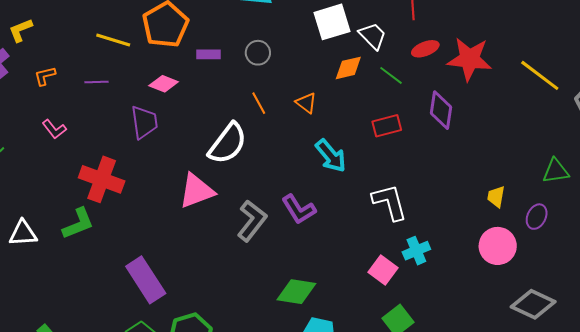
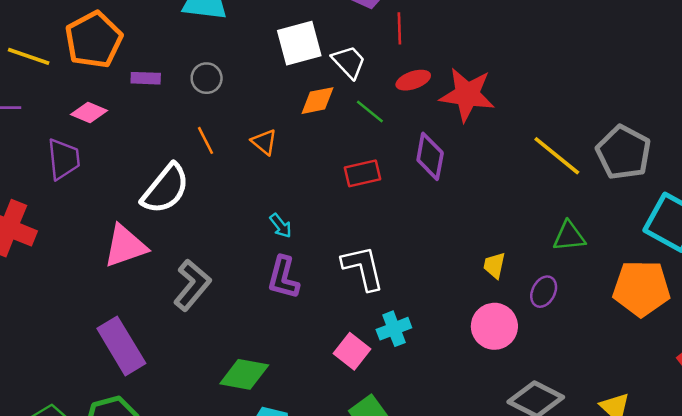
yellow line: (540, 75) -> (557, 156), moved
cyan arrow: (331, 156) -> (281, 226), moved, size x0.6
purple L-shape: (299, 209) -> (283, 278), moved, turned 45
purple rectangle: (146, 280) -> (121, 346), moved

